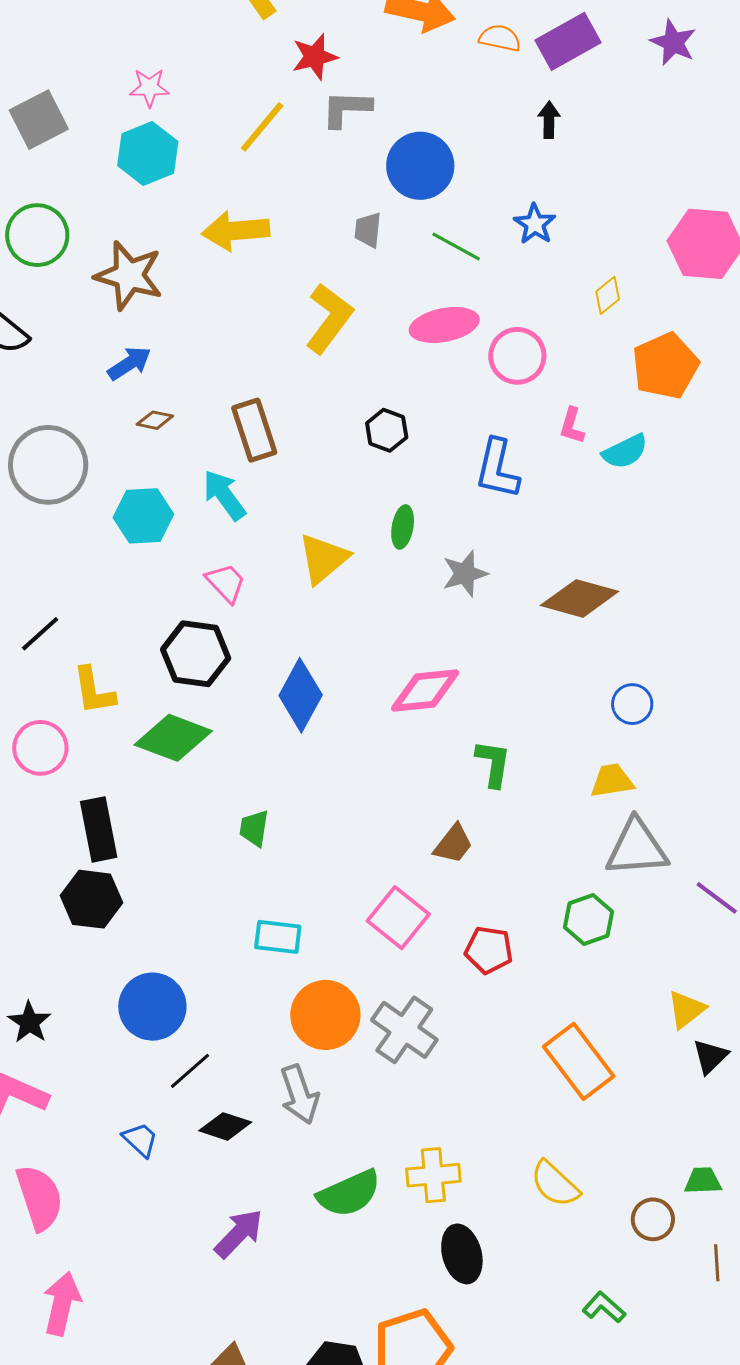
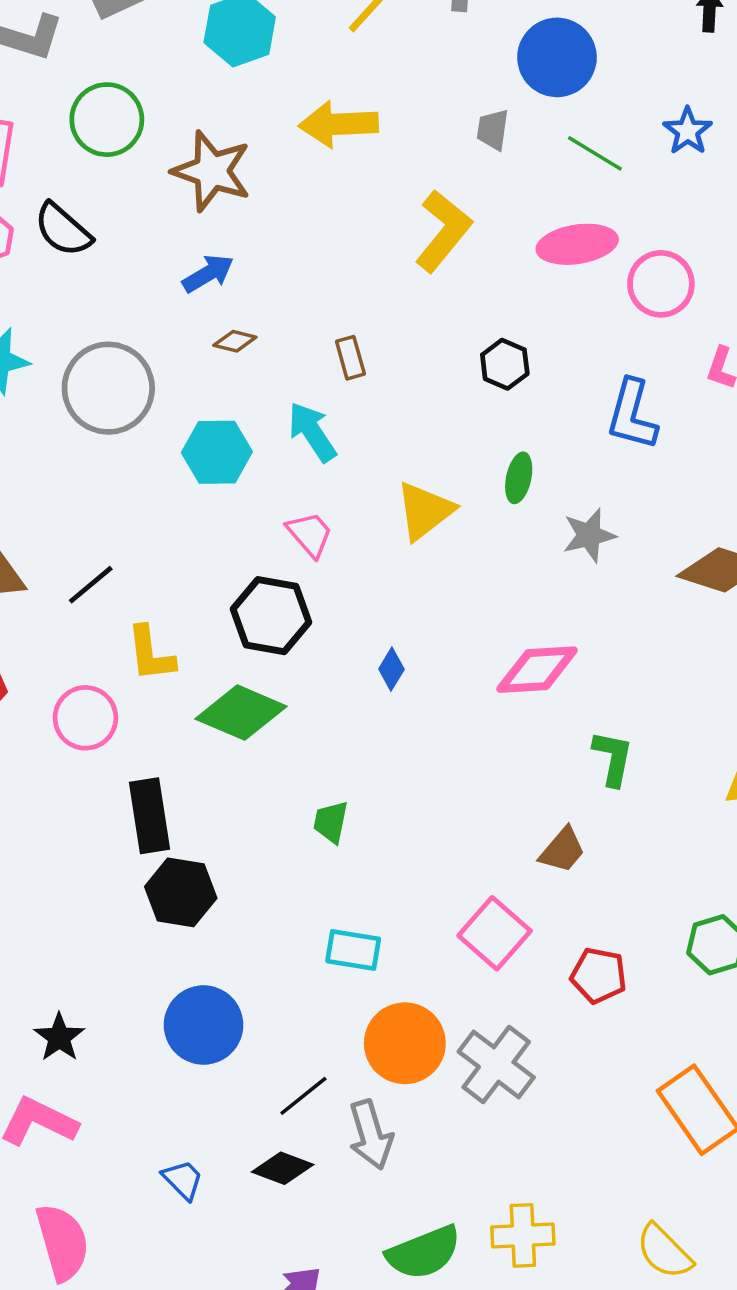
brown rectangle: (254, 430) -> (350, 358), size x0.6
blue diamond: (301, 695) -> (391, 669), size x0.5
black hexagon: (91, 899) -> (181, 892), moved
black line: (190, 1071) -> (303, 1096), moved

